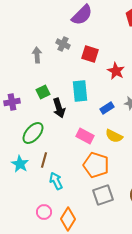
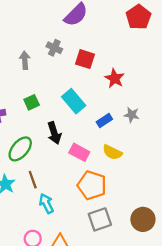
cyan rectangle: (80, 91) -> (74, 101), turned -35
black arrow: (59, 108) -> (54, 133), moved
brown line: (44, 160) -> (33, 180), turned -35

